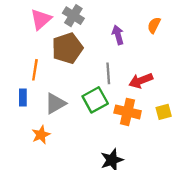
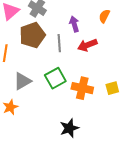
gray line: (108, 73) -> (59, 43), moved
red arrow: (141, 81) -> (87, 45), moved

